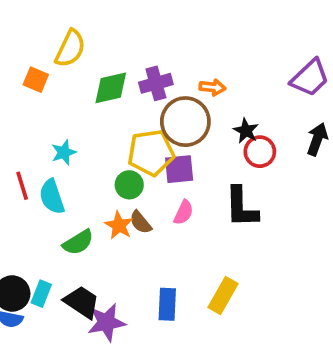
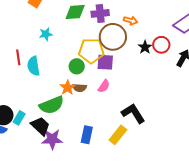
cyan star: (64, 152) -> (46, 34), moved
red circle: (260, 152) -> (161, 45), moved
black L-shape: (241, 207) -> (133, 113), moved, turned 140
brown semicircle: (141, 222) -> (80, 88), turned -56
green semicircle: (78, 242) -> (52, 105), moved, size x1.4

